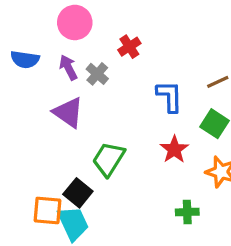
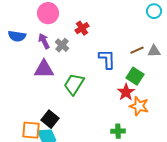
purple triangle: (68, 112) -> (44, 69), turned -35
red star: (174, 149) -> (126, 92), moved
green trapezoid: (108, 159) -> (74, 84), moved

